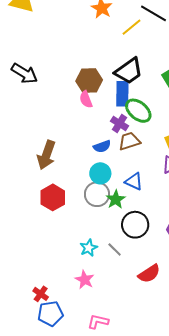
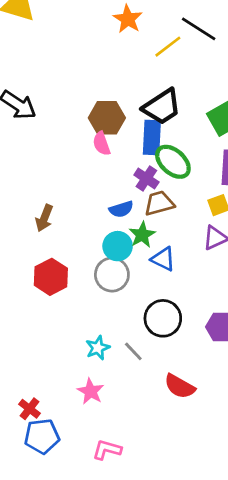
brown arrow: (46, 155) -> (44, 218), size x0.7
green star: (116, 199) -> (142, 235), moved
red semicircle: (149, 274) -> (180, 386), turned 60

